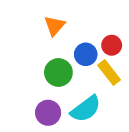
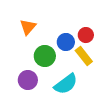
orange triangle: (55, 26) -> (28, 27), moved
purple circle: (48, 113) -> (28, 80), moved

